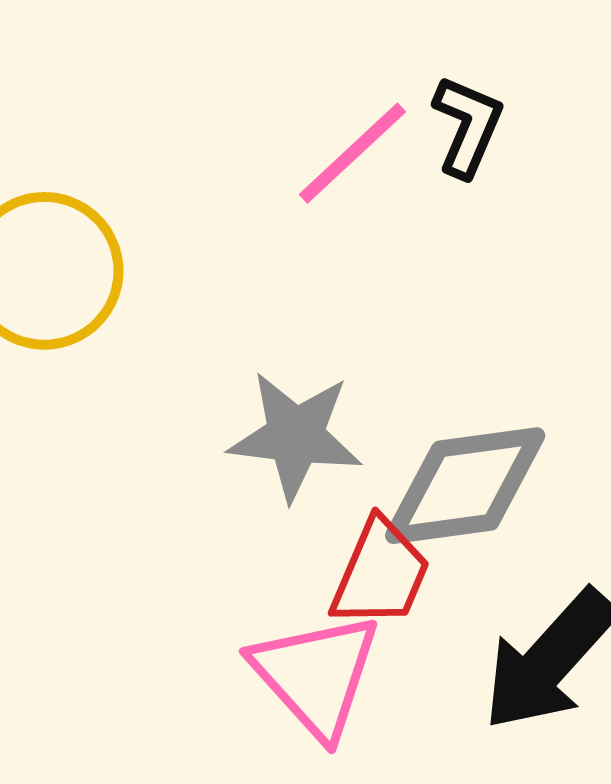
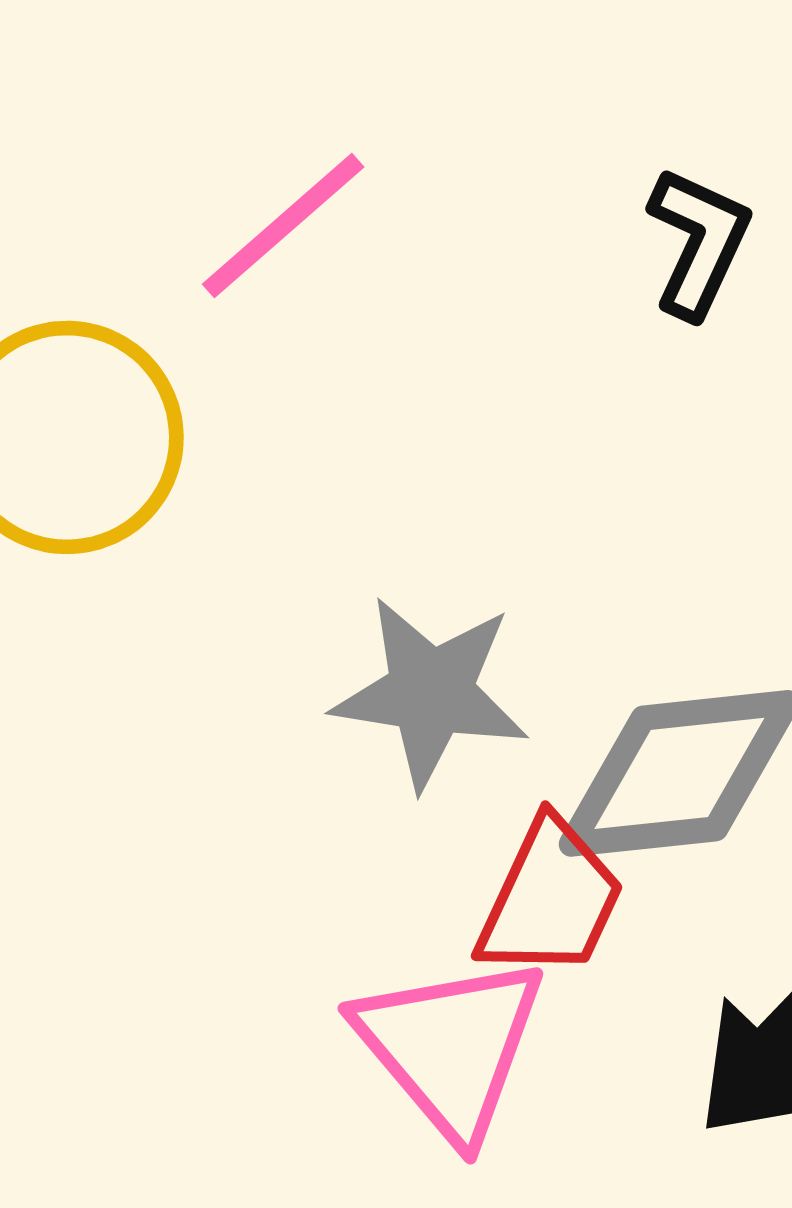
pink line: (352, 153) -> (283, 226), moved

